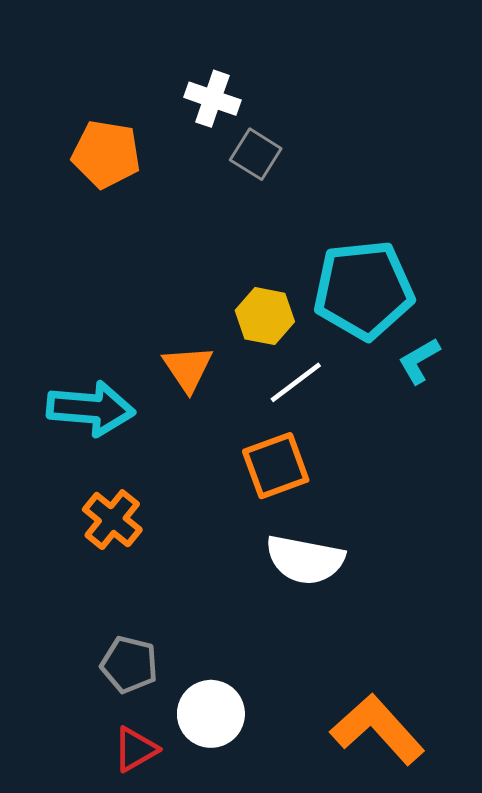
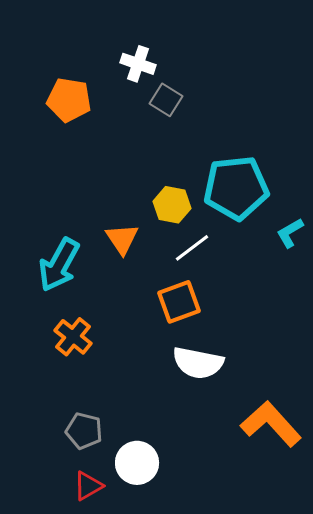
cyan L-shape: (419, 361) -> (290, 233), moved
cyan arrow: (91, 409) -> (59, 265), turned 114
orange L-shape: (377, 729) -> (271, 424), moved

